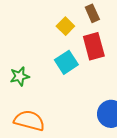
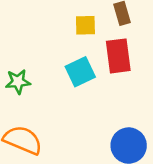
yellow square: (65, 26) -> (85, 25), turned 36

